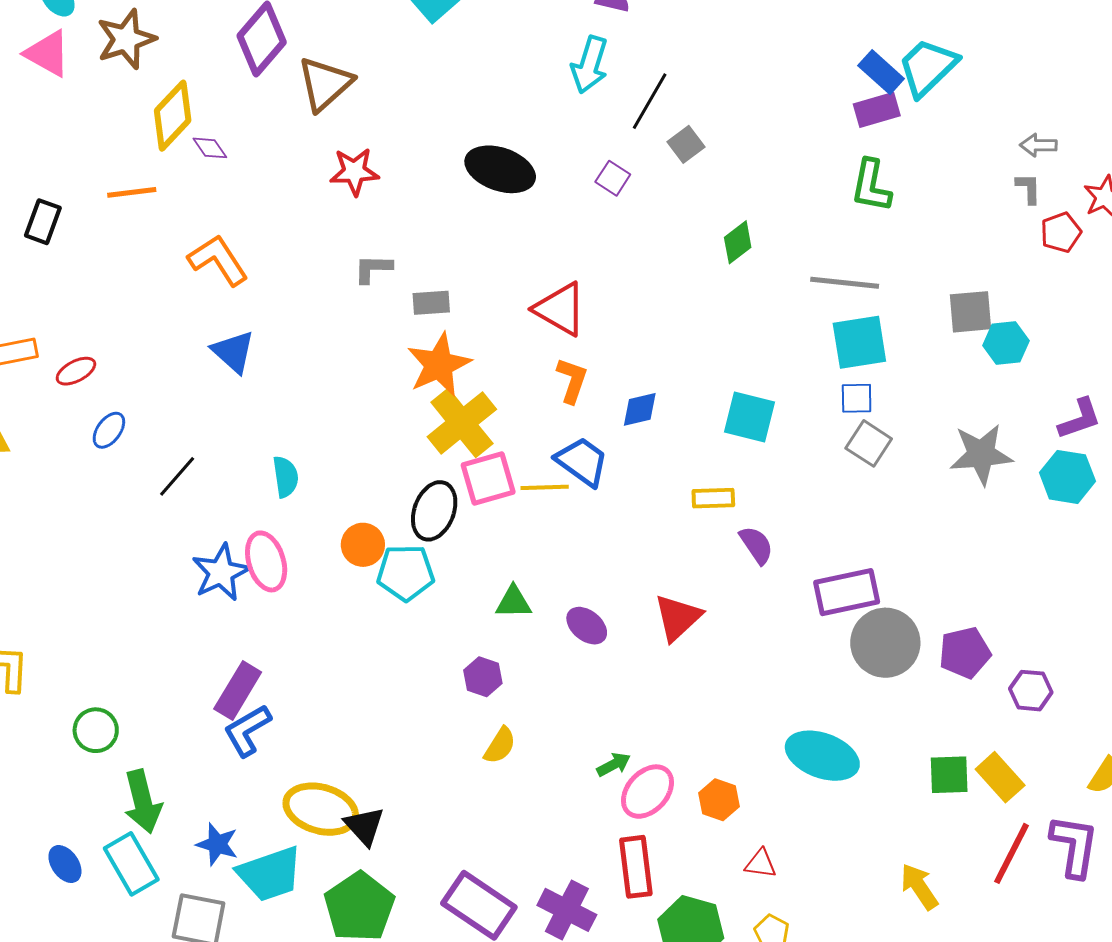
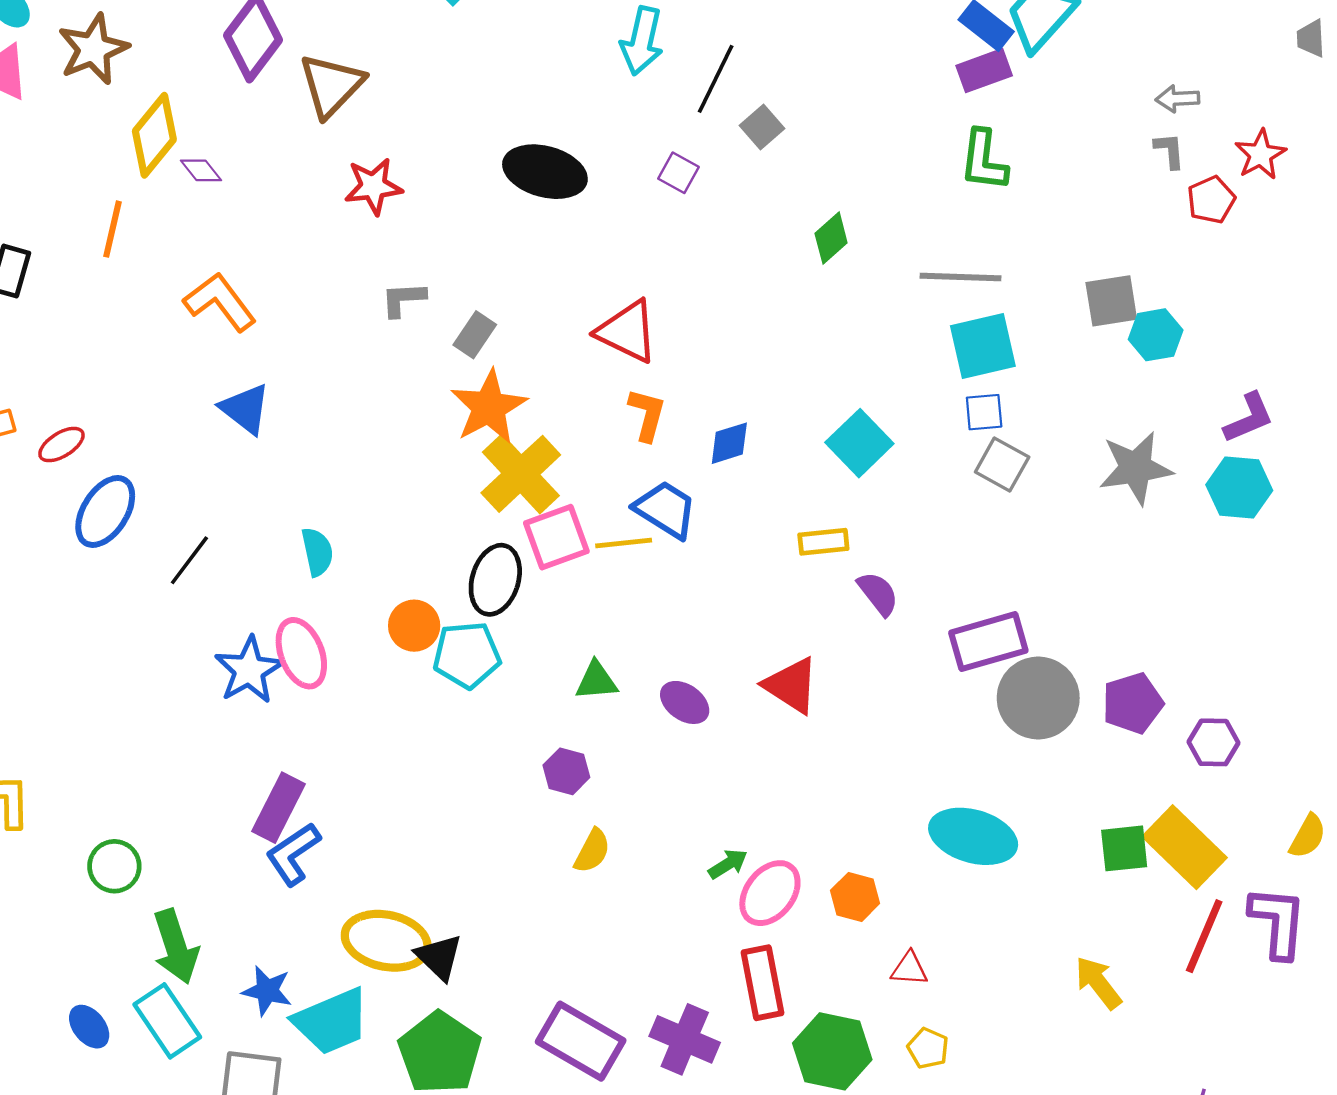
orange line: (132, 192) -> (113, 229), turned -66
gray rectangle: (431, 303) -> (475, 335), turned -48
cyan square: (750, 417) -> (859, 443), turned 36
blue ellipse: (109, 430) -> (105, 511), size x1.6
red triangle: (678, 617) -> (791, 685), turned -40
yellow rectangle: (1000, 777) -> (1185, 847), size x1.4

